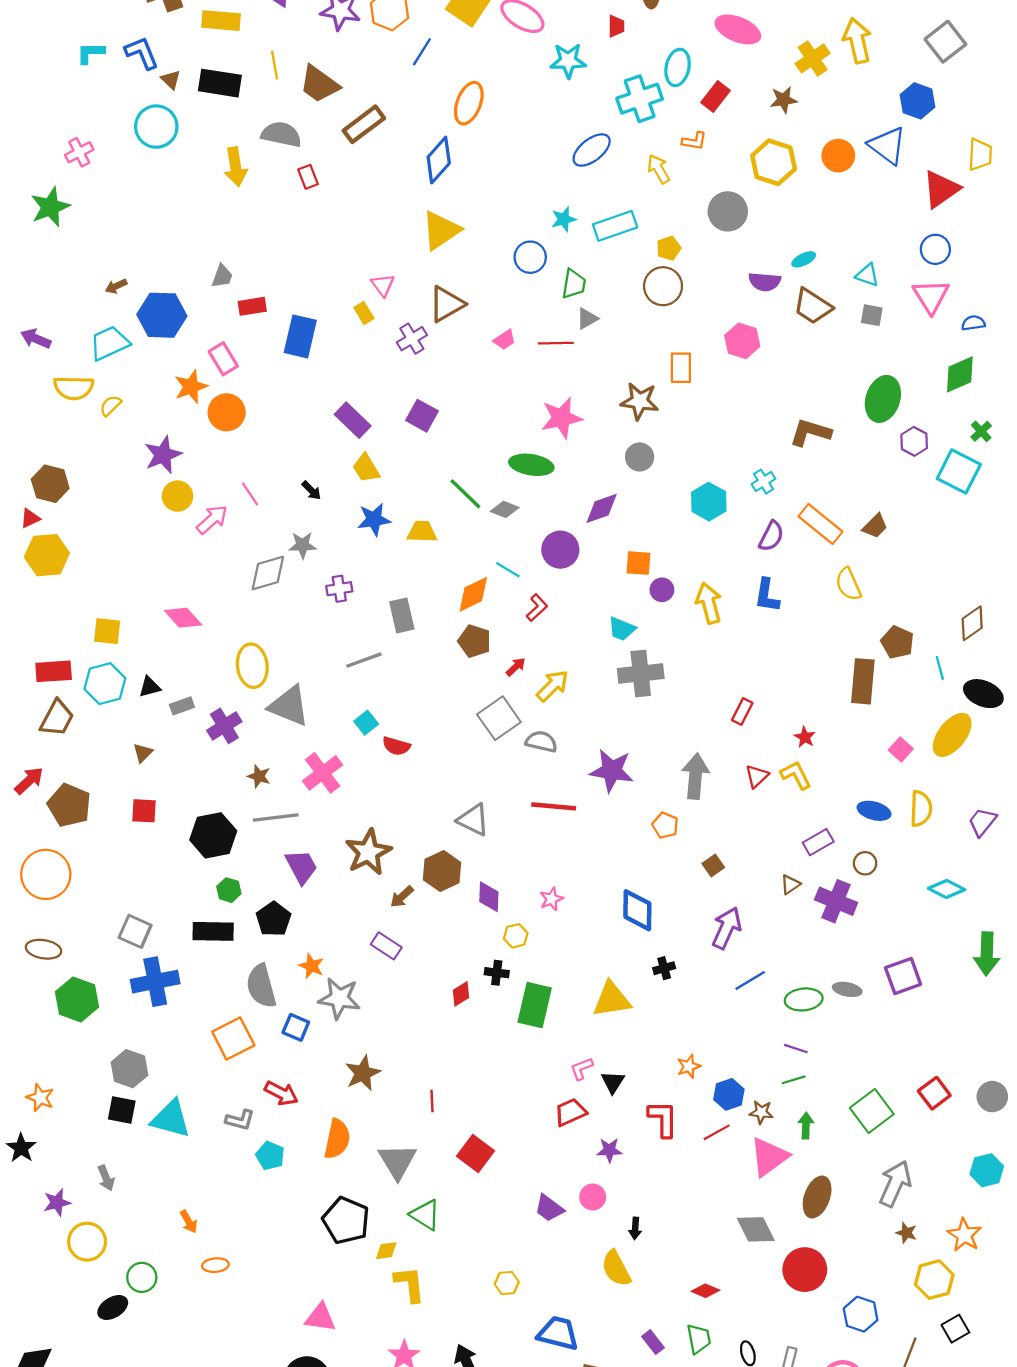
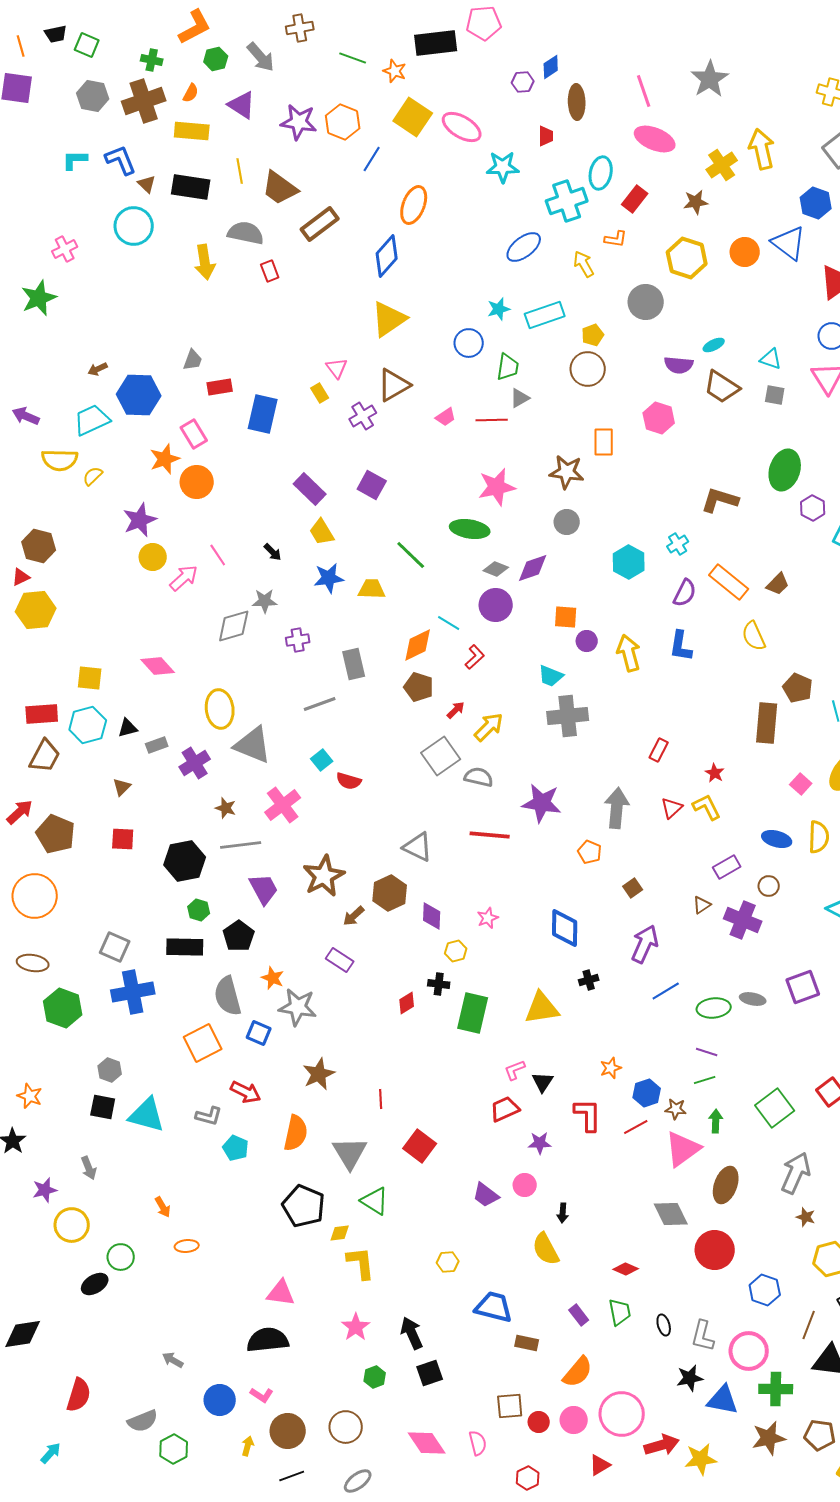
gray diamond: (505, 509) -> (496, 569), moved
gray hexagon: (129, 1069) -> (110, 1070), size x0.7

